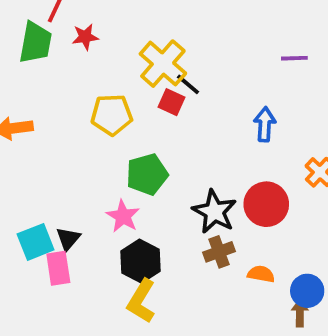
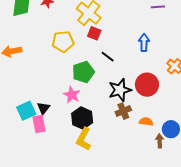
black line: (188, 84) -> (108, 57), moved
black star: (214, 212) -> (120, 90), turned 30
brown arrow: (300, 313) -> (160, 141), moved

